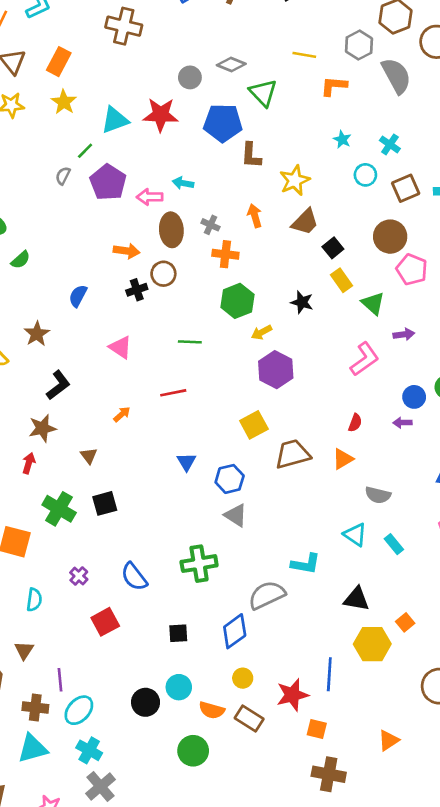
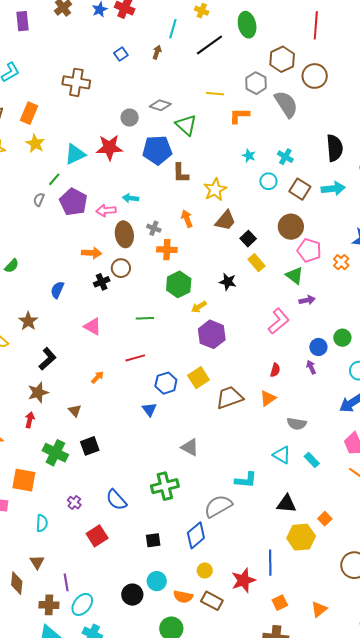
brown square: (406, 188) -> (300, 189), turned -30
green triangle: (373, 303) -> (295, 276), moved
purple arrow: (402, 423) -> (311, 367), turned 72
blue hexagon: (230, 479) -> (166, 383), moved
orange square: (317, 729) -> (280, 603), moved, turned -35

